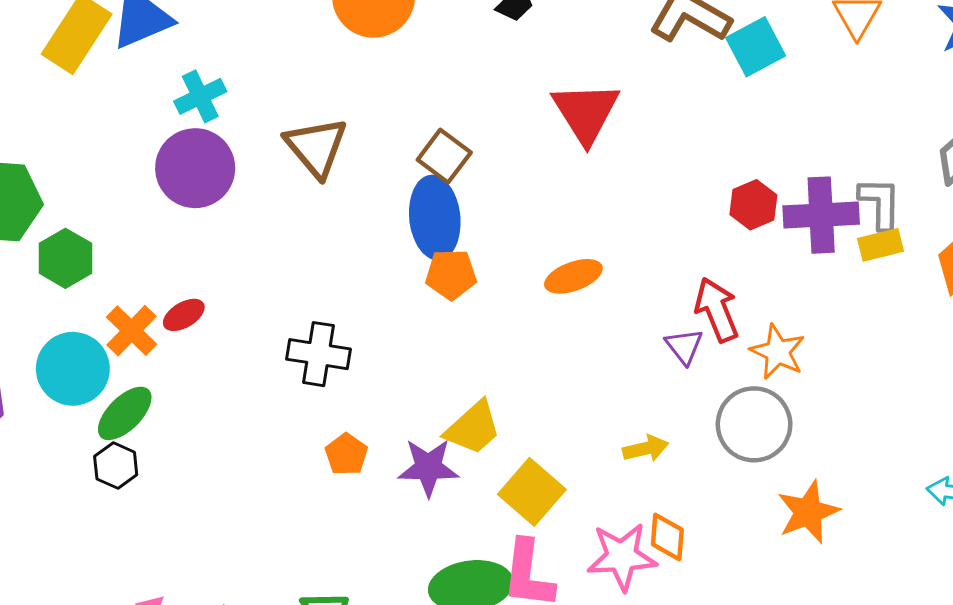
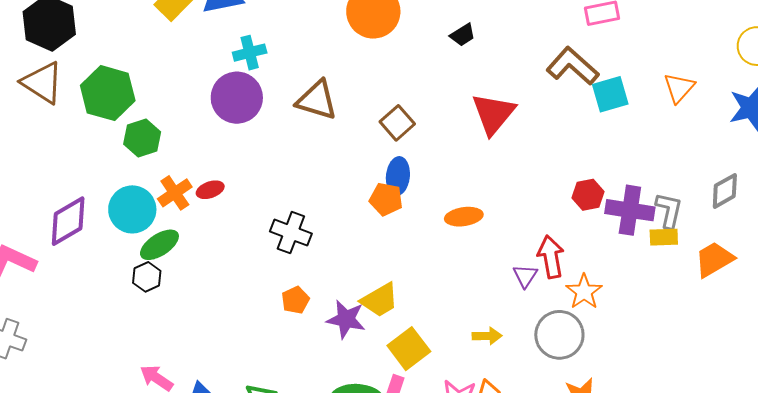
brown triangle: (316, 147) -> (317, 100), turned -45
blue ellipse: (435, 218) -> (398, 176), moved, size x0.7

